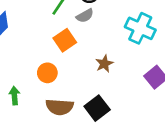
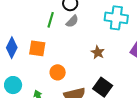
orange square: (65, 40) -> (37, 48), moved, turned -30

